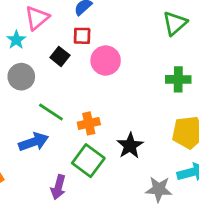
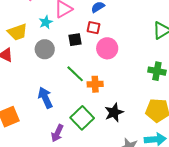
black square: (60, 56) -> (75, 40), turned 32
green line: (51, 112) -> (75, 74), moved
orange cross: (89, 123) -> (95, 84), moved
blue arrow: (34, 142) -> (45, 98), turned -105

